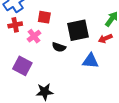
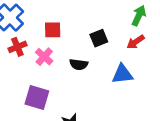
black square: (78, 30) -> (99, 38), size x0.6

